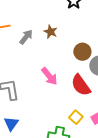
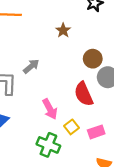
gray arrow: (26, 37) -> (31, 66), moved
pink arrow: (49, 76) -> (50, 109), moved

